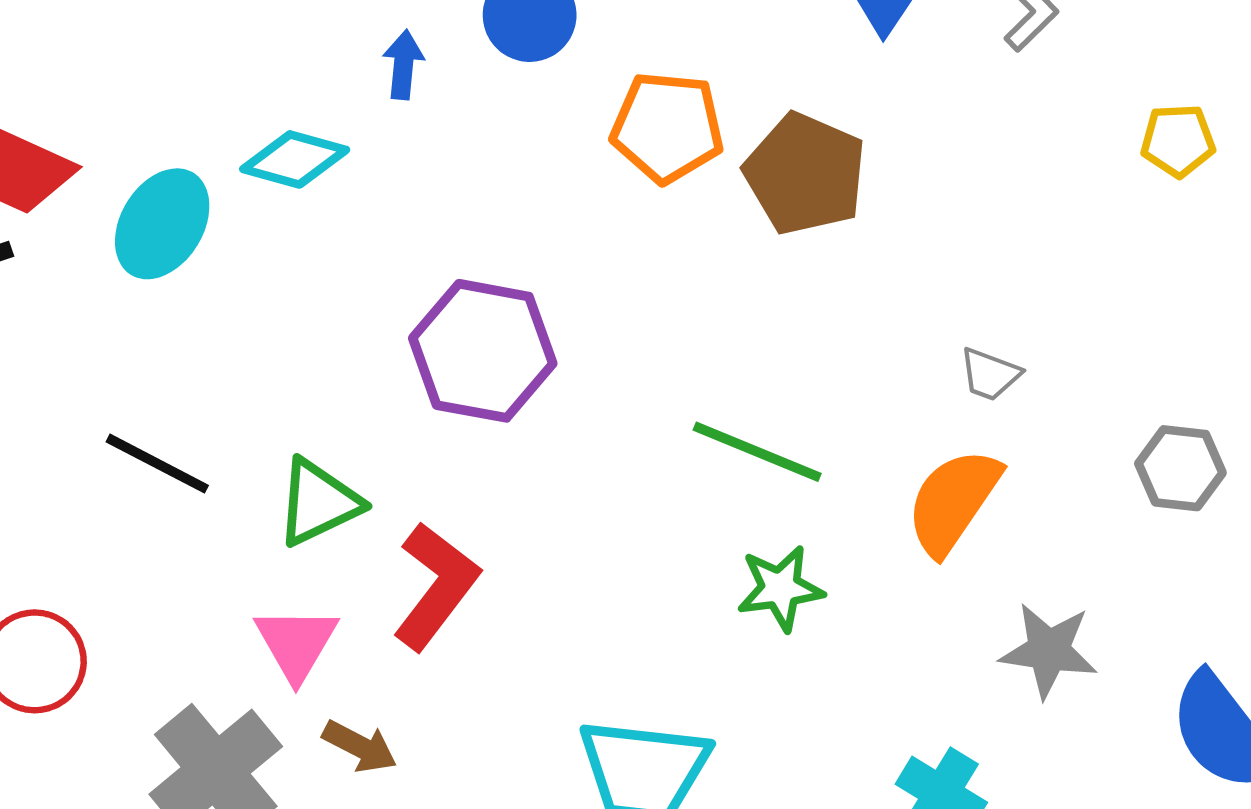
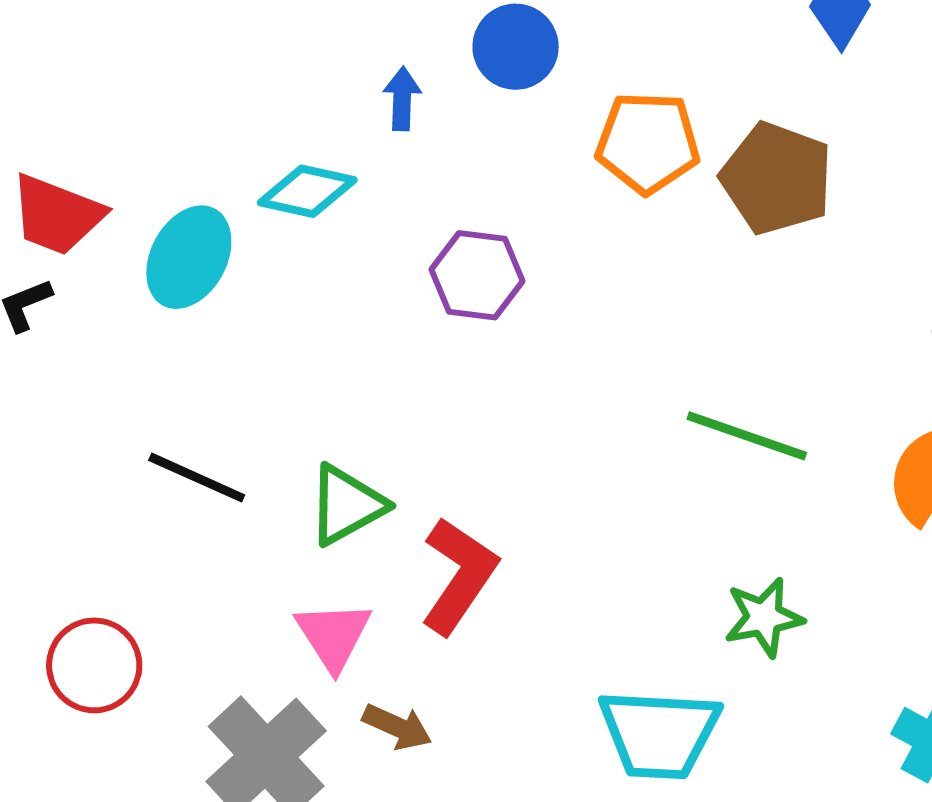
purple hexagon: (483, 351) -> (477, 275), moved, size x0.7
green star: (780, 588) -> (764, 617), moved

